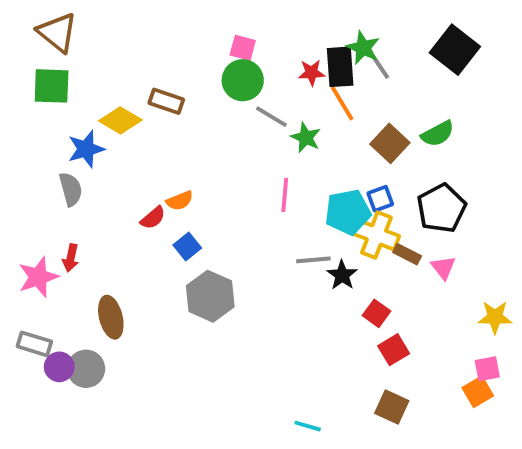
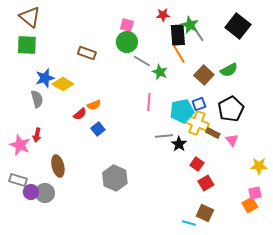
red star: (311, 73) -> (163, 15), moved
yellow diamond: (120, 120) -> (63, 84), moved
pink star: (38, 277) -> (20, 145), turned -30
gray hexagon: (210, 296) -> (115, 178), moved
cyan line: (308, 426) -> (189, 223), moved

